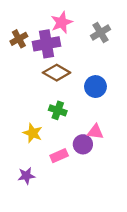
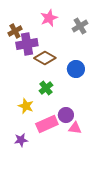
purple cross: (46, 44) -> (27, 44), moved
green cross: (58, 110) -> (46, 88), turned 32
pink triangle: (95, 132) -> (75, 128), moved
pink rectangle: (59, 156) -> (47, 124), size x1.5

